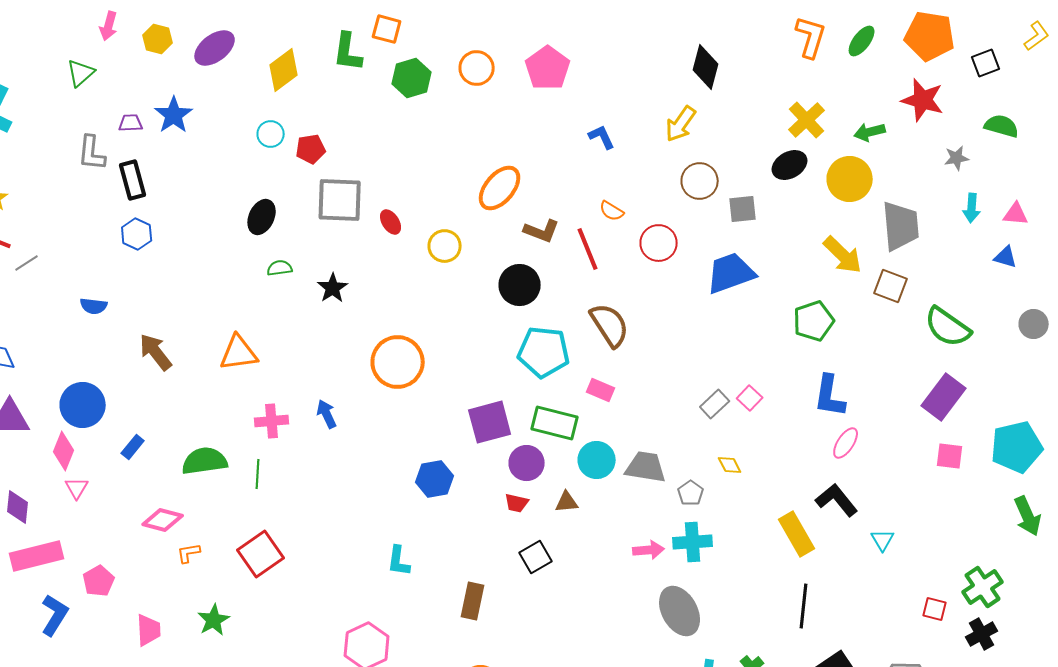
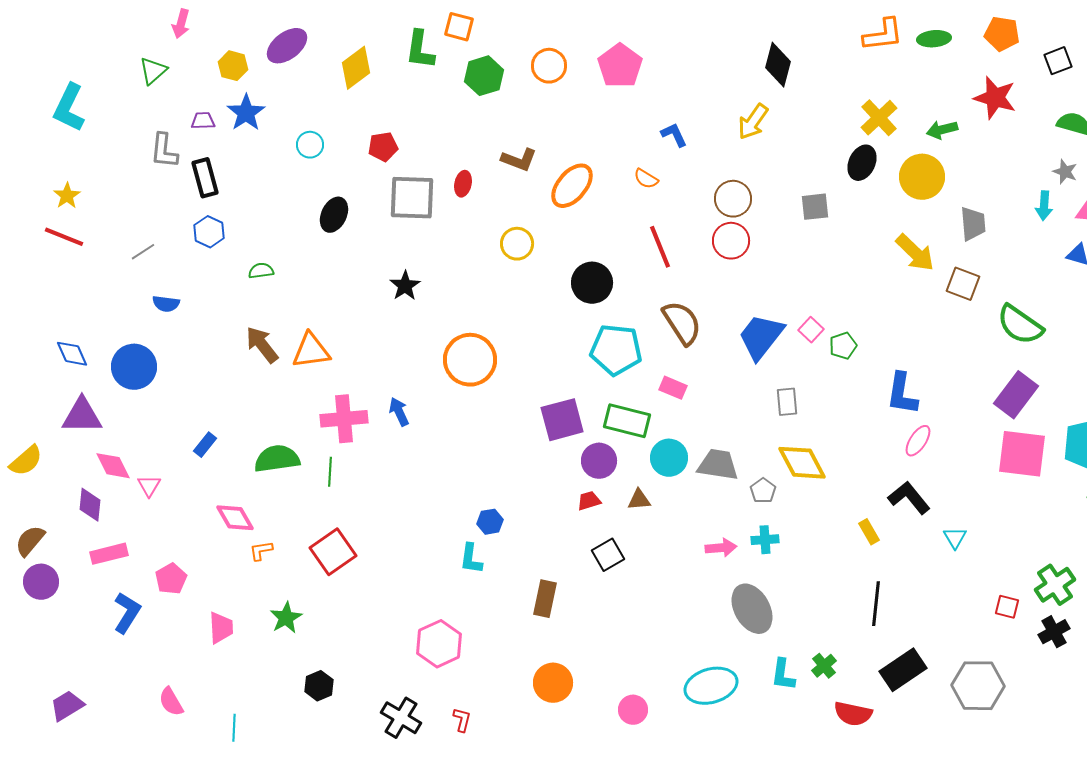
orange pentagon: (930, 36) -> (1002, 34), size x0.7
orange L-shape: (811, 37) -> (883, 35), turned 66
yellow hexagon: (158, 39) -> (233, 66), moved
green ellipse: (862, 41) -> (934, 39), turned 48
cyan circle: (271, 134) -> (310, 145), moved
gray star: (957, 158) -> (1065, 172), moved, turned 30
black ellipse: (790, 165) -> (862, 163), turned -36
brown circle: (700, 181) -> (733, 199), moved
orange semicircle: (612, 211) -> (646, 179), moved
red ellipse: (391, 222) -> (463, 184), moved, turned 45
gray trapezoid: (901, 226) -> (973, 224), size x0.7
brown L-shape: (542, 231) -> (519, 160), moved
gray line: (27, 263) -> (143, 252), moved
green semicircle: (280, 268) -> (261, 271), moved
blue trapezoid: (731, 273) -> (761, 337), moved, turned -32
green pentagon: (814, 321) -> (843, 346), moved, size x0.7
brown arrow: (156, 352) -> (262, 345), moved
pink square: (750, 398) -> (811, 330), moved
gray rectangle: (715, 404) -> (787, 402), turned -52
blue circle: (83, 405) -> (134, 367), moved
pink cross: (272, 421) -> (344, 419), size x1.4
pink diamond: (64, 451) -> (113, 466), moved, turned -48
pink square: (950, 456) -> (1022, 454), size x1.8
yellow diamond: (730, 465) -> (802, 463), size x2.0
blue hexagon: (435, 479) -> (490, 522), moved, size x0.7
red trapezoid: (517, 503) -> (589, 501), turned 150
pink diamond: (163, 520) -> (235, 518), turned 45
yellow rectangle: (797, 534) -> (869, 532), size x0.6
cyan cross: (693, 542) -> (765, 540), size x0.7
pink rectangle: (37, 556) -> (109, 554), size x0.7

